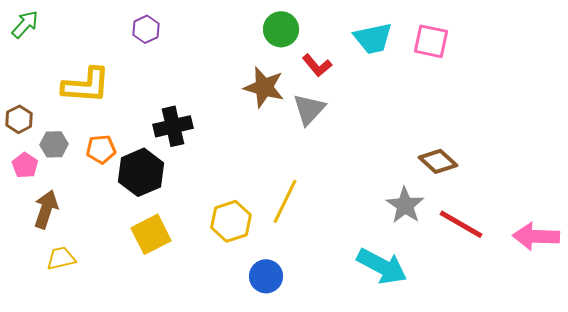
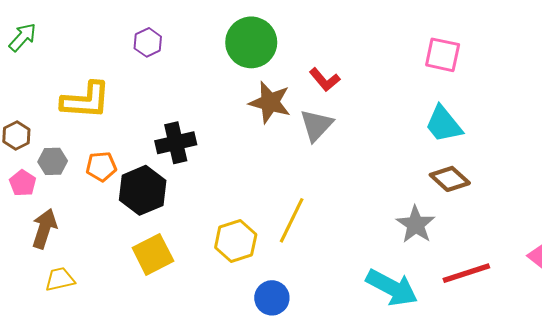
green circle: (281, 29) -> (251, 42), moved, size x1.4
cyan trapezoid: (373, 38) -> (444, 124), moved, turned 63
red line: (461, 224) -> (466, 273), moved, turned -48

